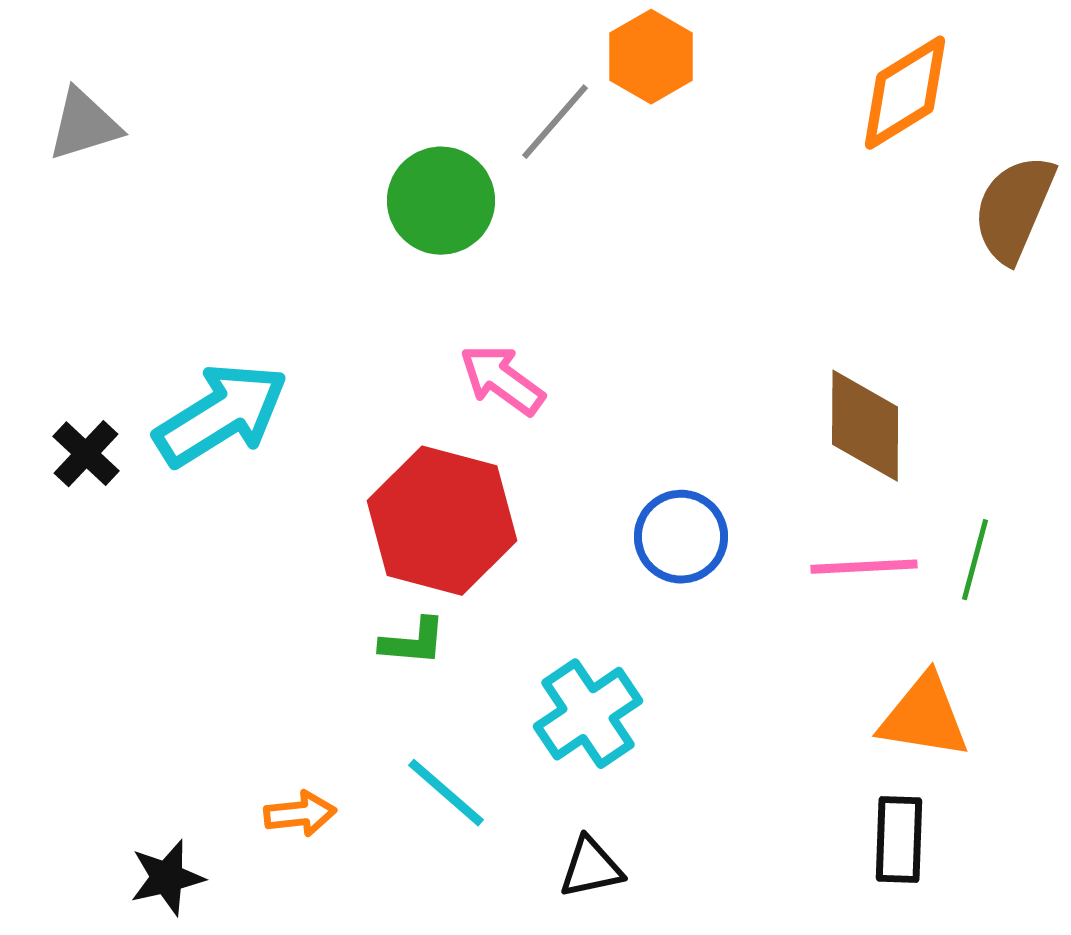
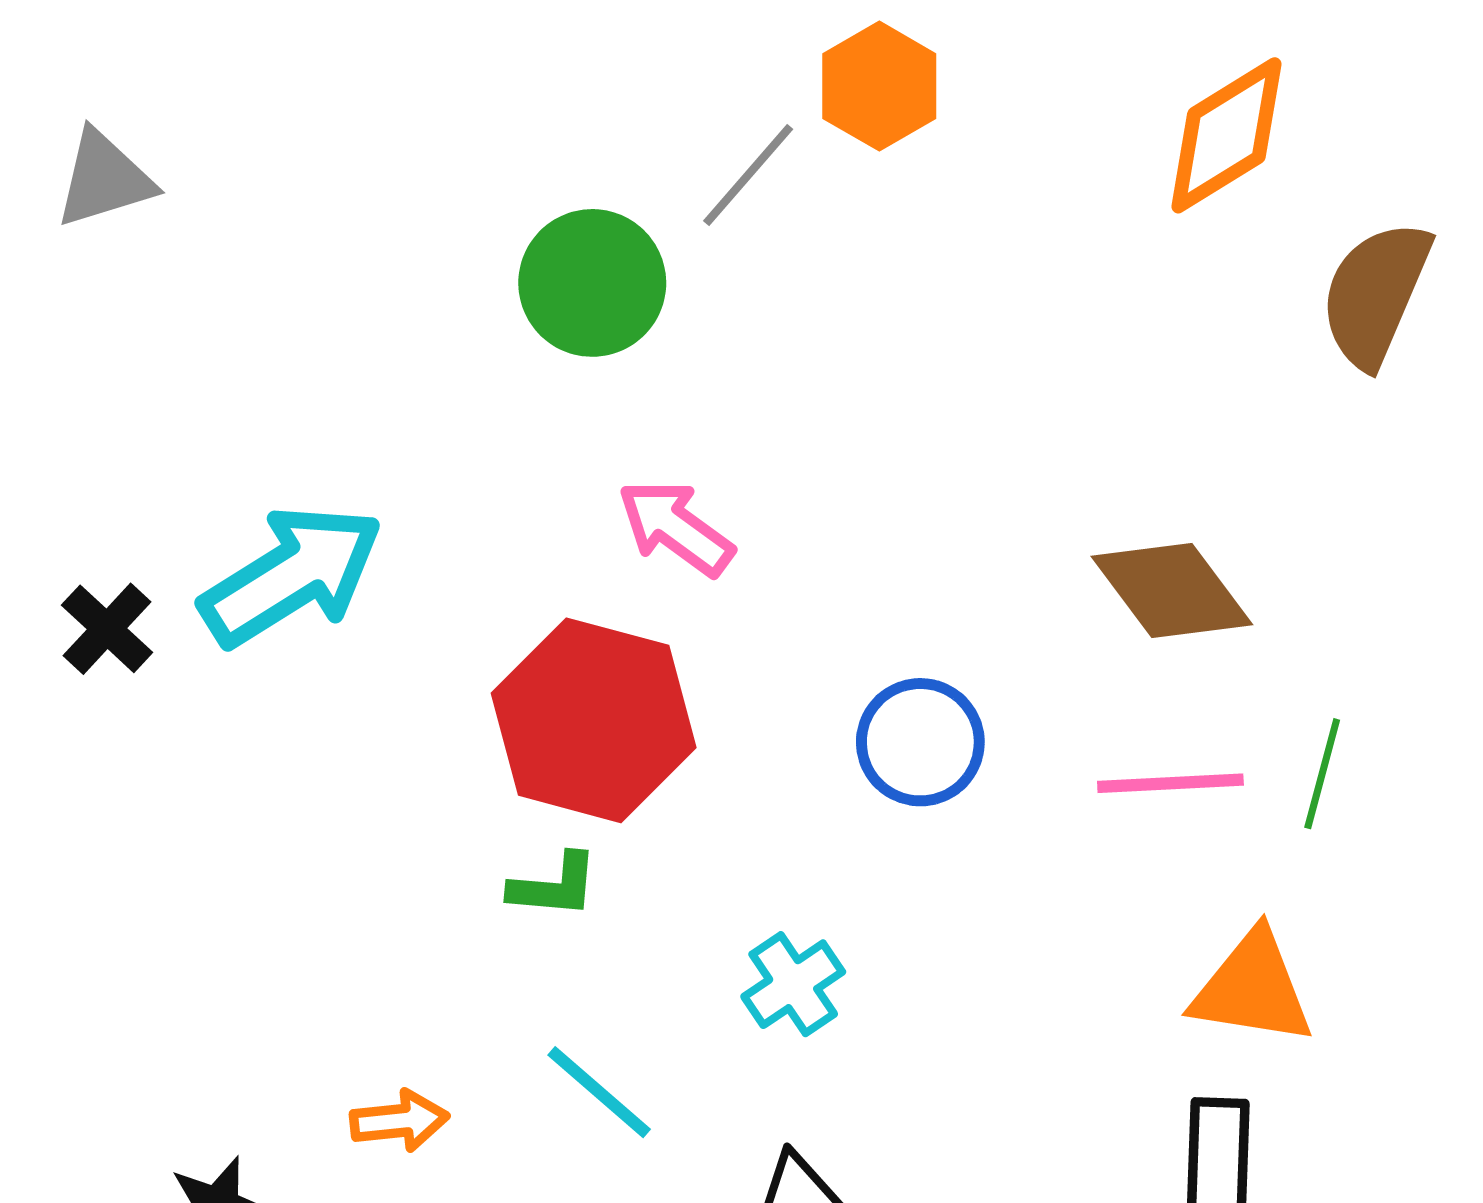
brown diamond: (865, 426) -> (1172, 590), turned -37
cyan cross: (588, 714) -> (793, 984), size x0.7

